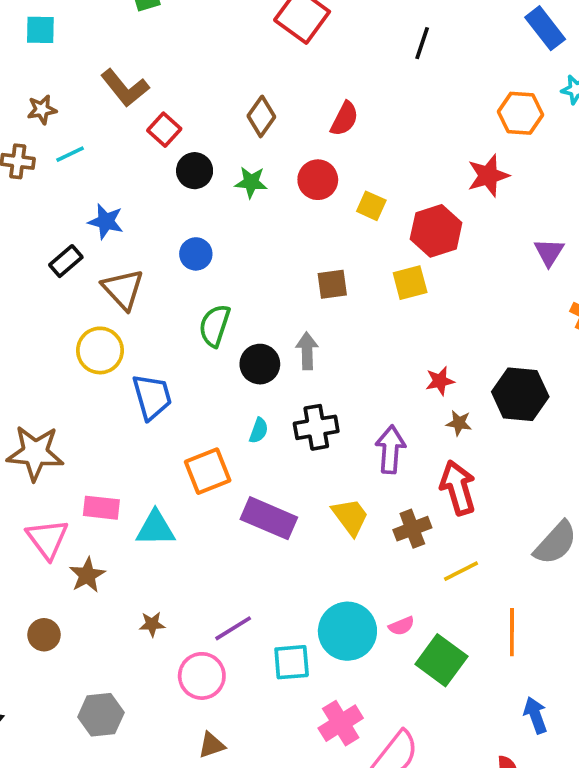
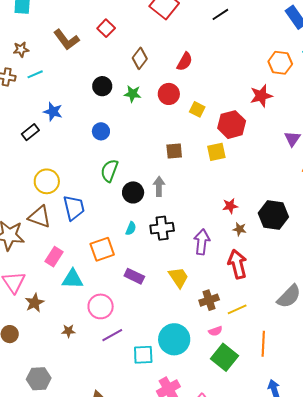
black line: (422, 43) -> (220, 14), moved, turned 36
red square: (164, 130) -> (106, 28), moved
brown triangle: (123, 289) -> (40, 217), moved, turned -30
pink rectangle: (101, 508) -> (54, 257), moved, turned -66
purple rectangle: (269, 518) -> (134, 276), size x0.7
brown cross: (412, 529) -> (209, 300), moved
pink semicircle: (401, 626) -> (215, 331), moved
pink circle: (202, 676) -> (101, 306), moved

